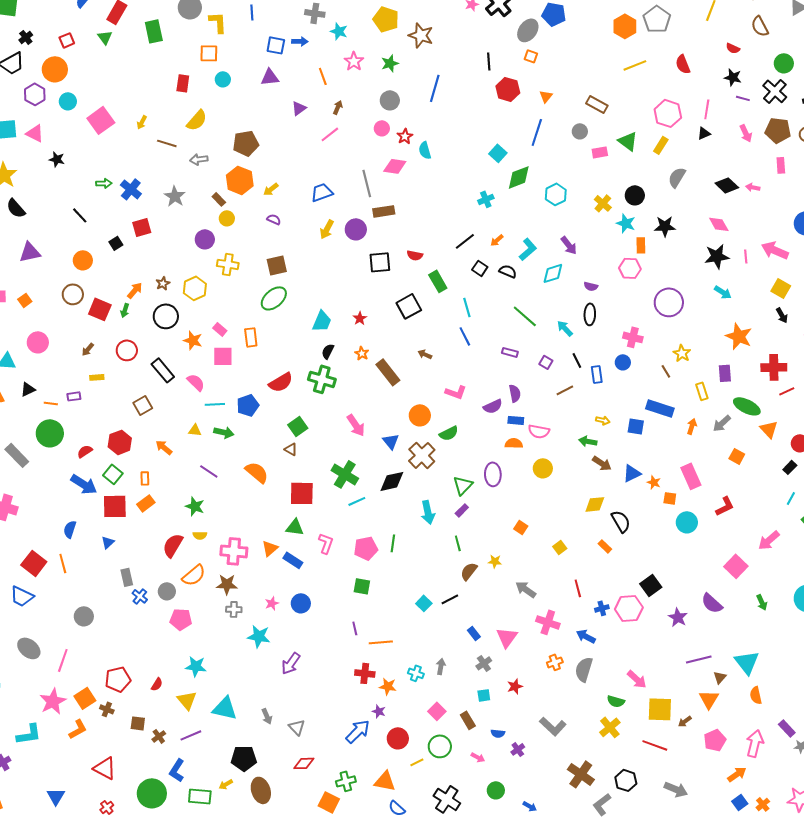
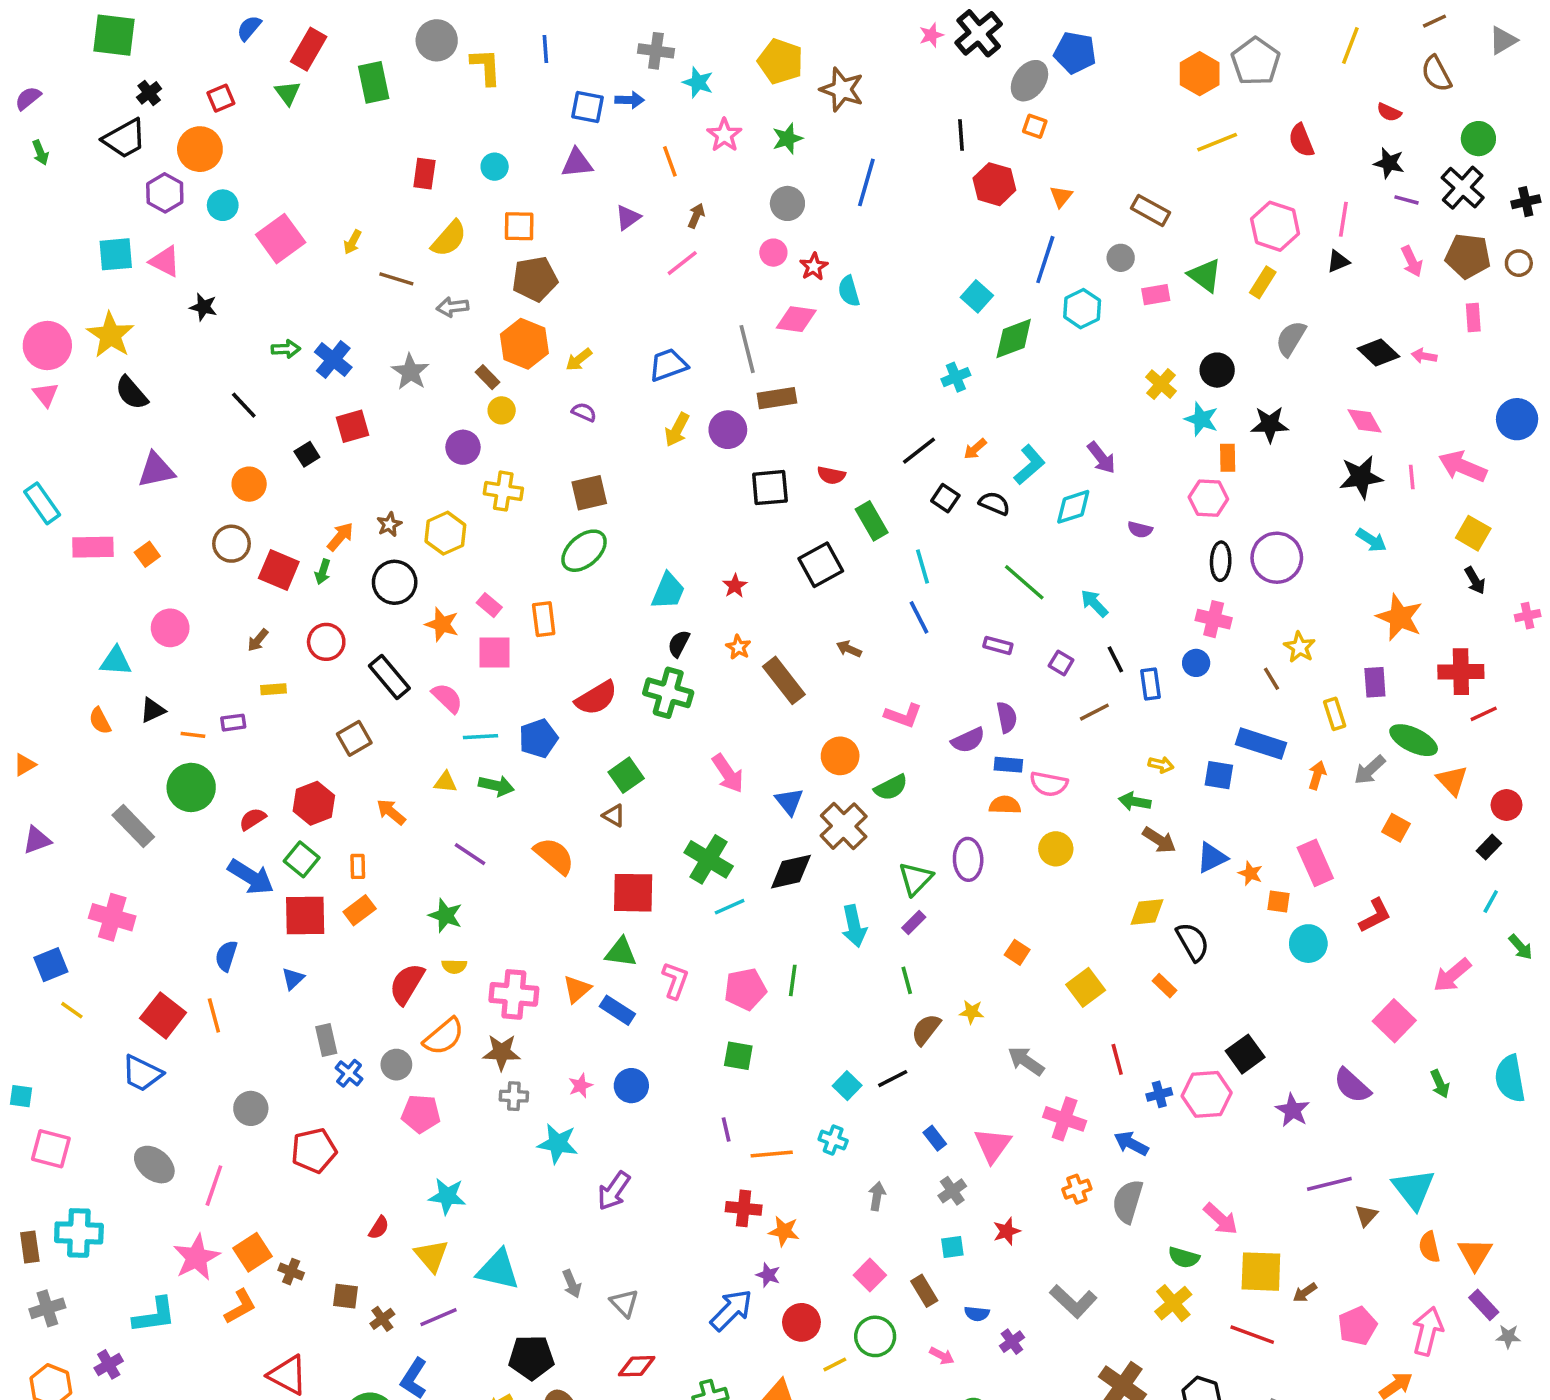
orange square: (209, 53) -> (519, 226), moved
cyan hexagon: (556, 194) -> (1082, 309), moved
black ellipse: (590, 314) -> (1221, 561), moved
yellow square: (560, 547) -> (1086, 987), size x1.5
cyan cross: (416, 673) -> (833, 1140), moved
red pentagon: (118, 679) -> (314, 1150), moved
orange triangle: (709, 699) -> (1475, 1254), moved

